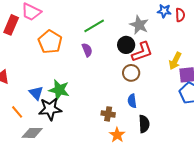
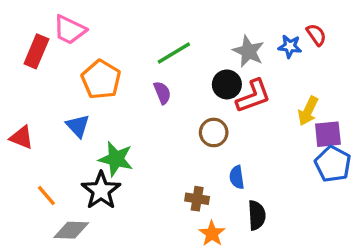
blue star: (164, 11) -> (290, 46), moved
red semicircle: (180, 15) -> (316, 35), turned -32
brown circle: (131, 73) -> (214, 132), moved
blue triangle: (36, 93) -> (78, 126), moved
black star: (50, 109) -> (101, 190), turned -30

